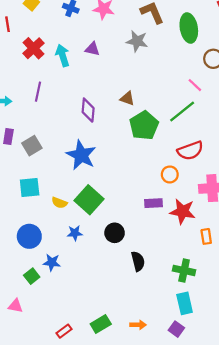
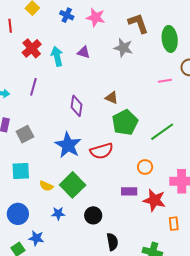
pink line: (195, 85) -> (165, 81), moved, turned -56
green line: (182, 112) -> (162, 132), moved
red semicircle: (190, 151) -> (102, 151), moved

